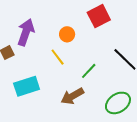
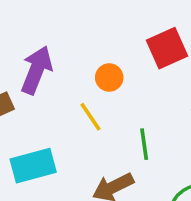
green line: (89, 71) -> (144, 144), turned -54

